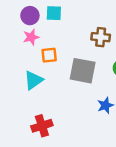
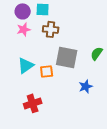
brown cross: (101, 37) -> (51, 29), moved
orange square: (49, 55) -> (47, 71), moved

